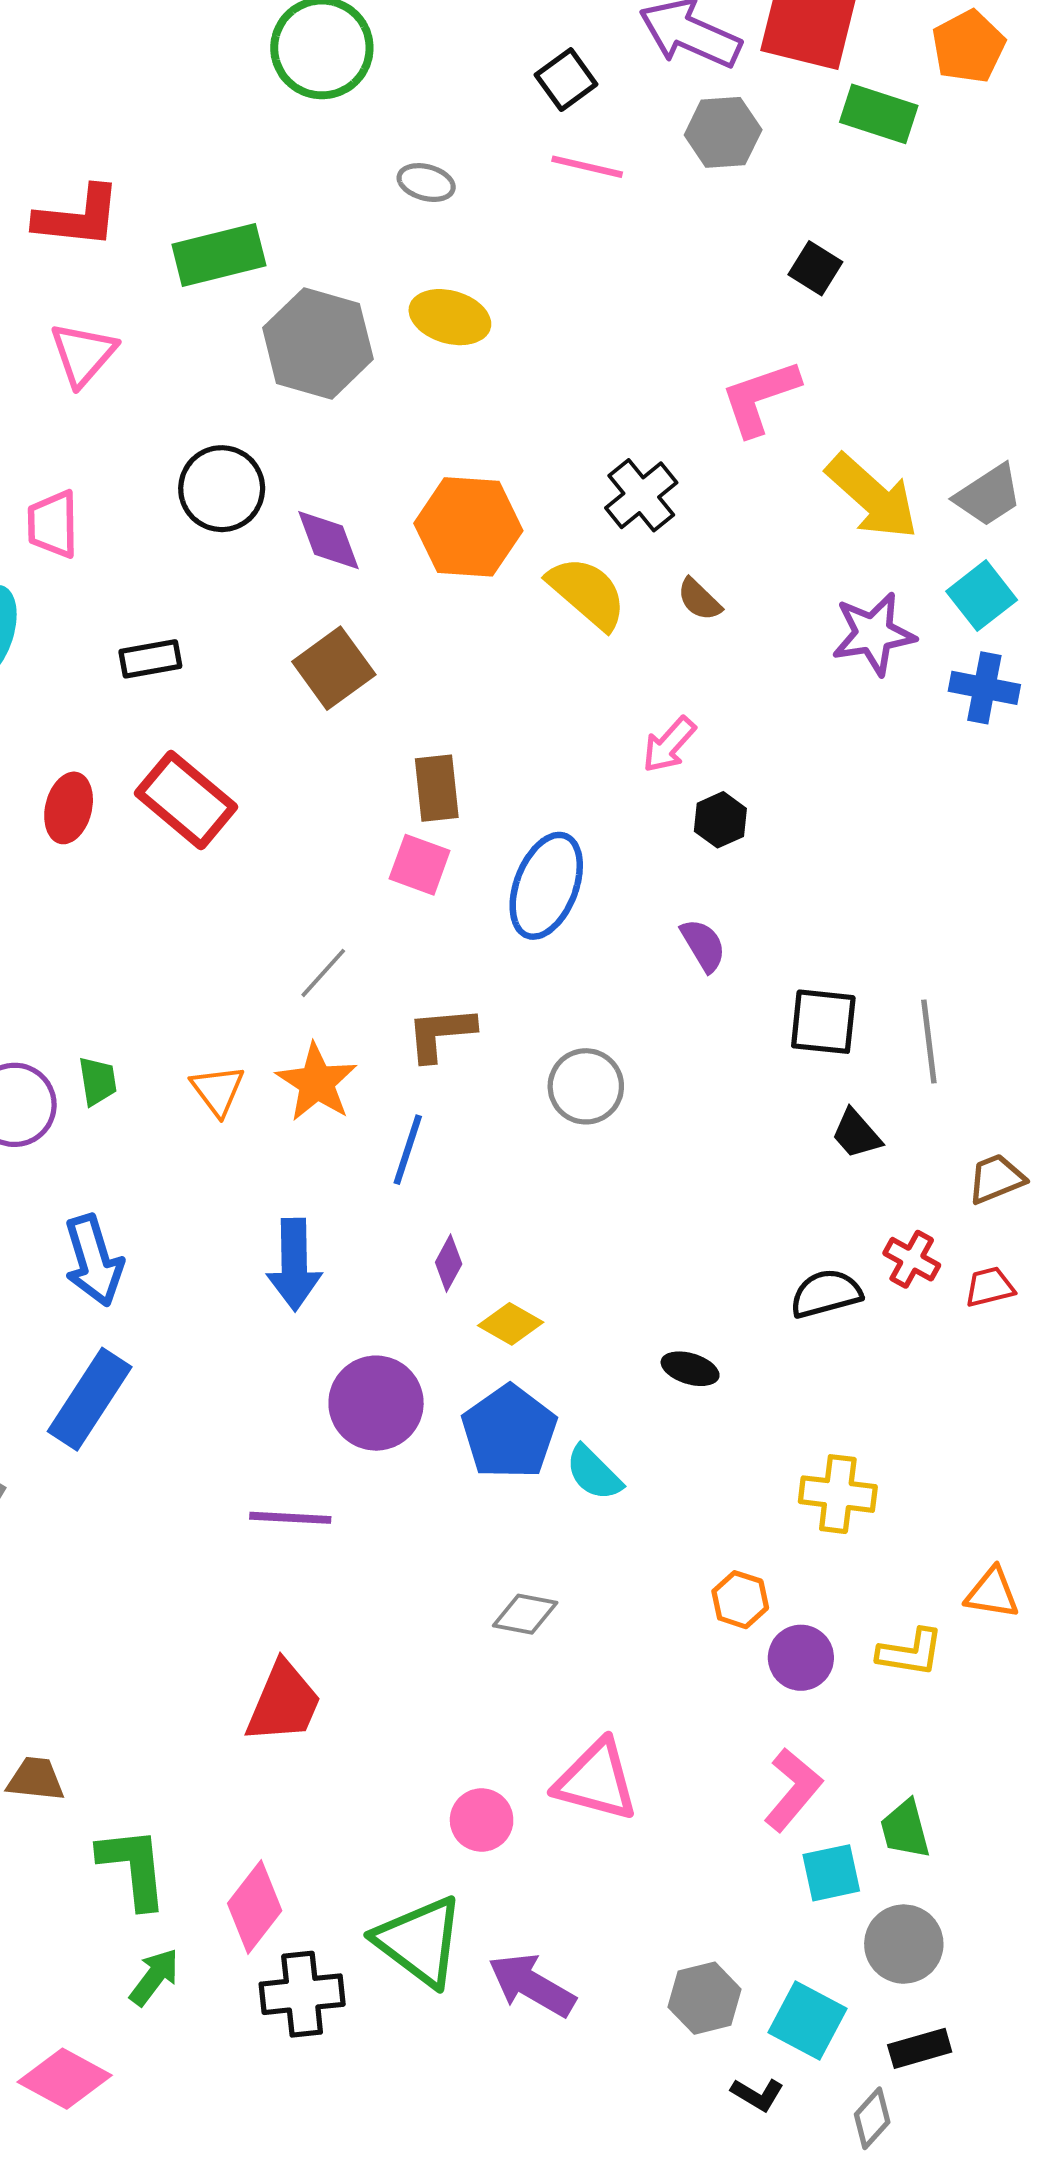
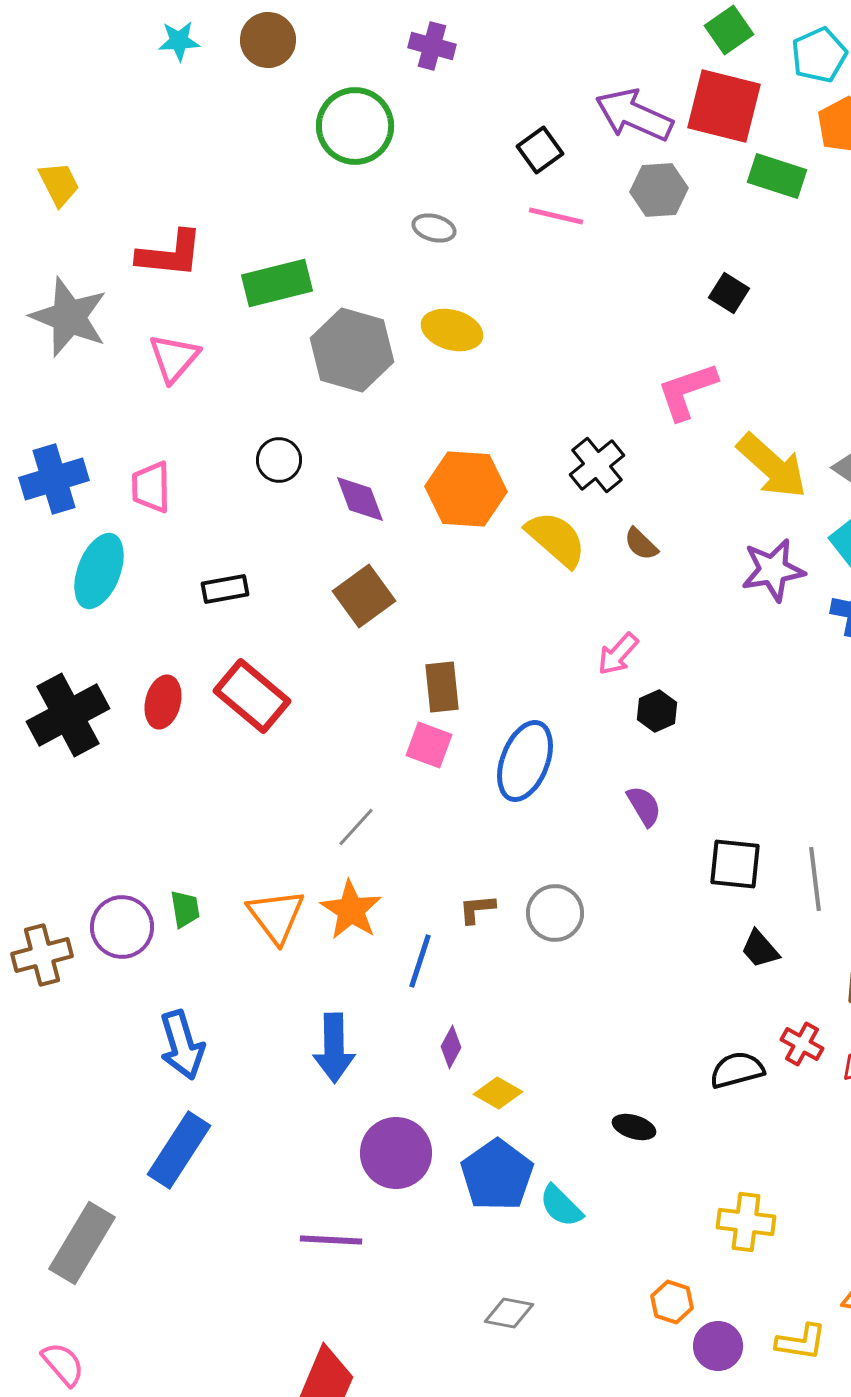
black circle: (222, 489) -> (279, 460), size x0.7
brown L-shape: (441, 1034) -> (477, 909), moved, size x0.7
orange triangle: (218, 1090) -> (276, 916), size x1.4

